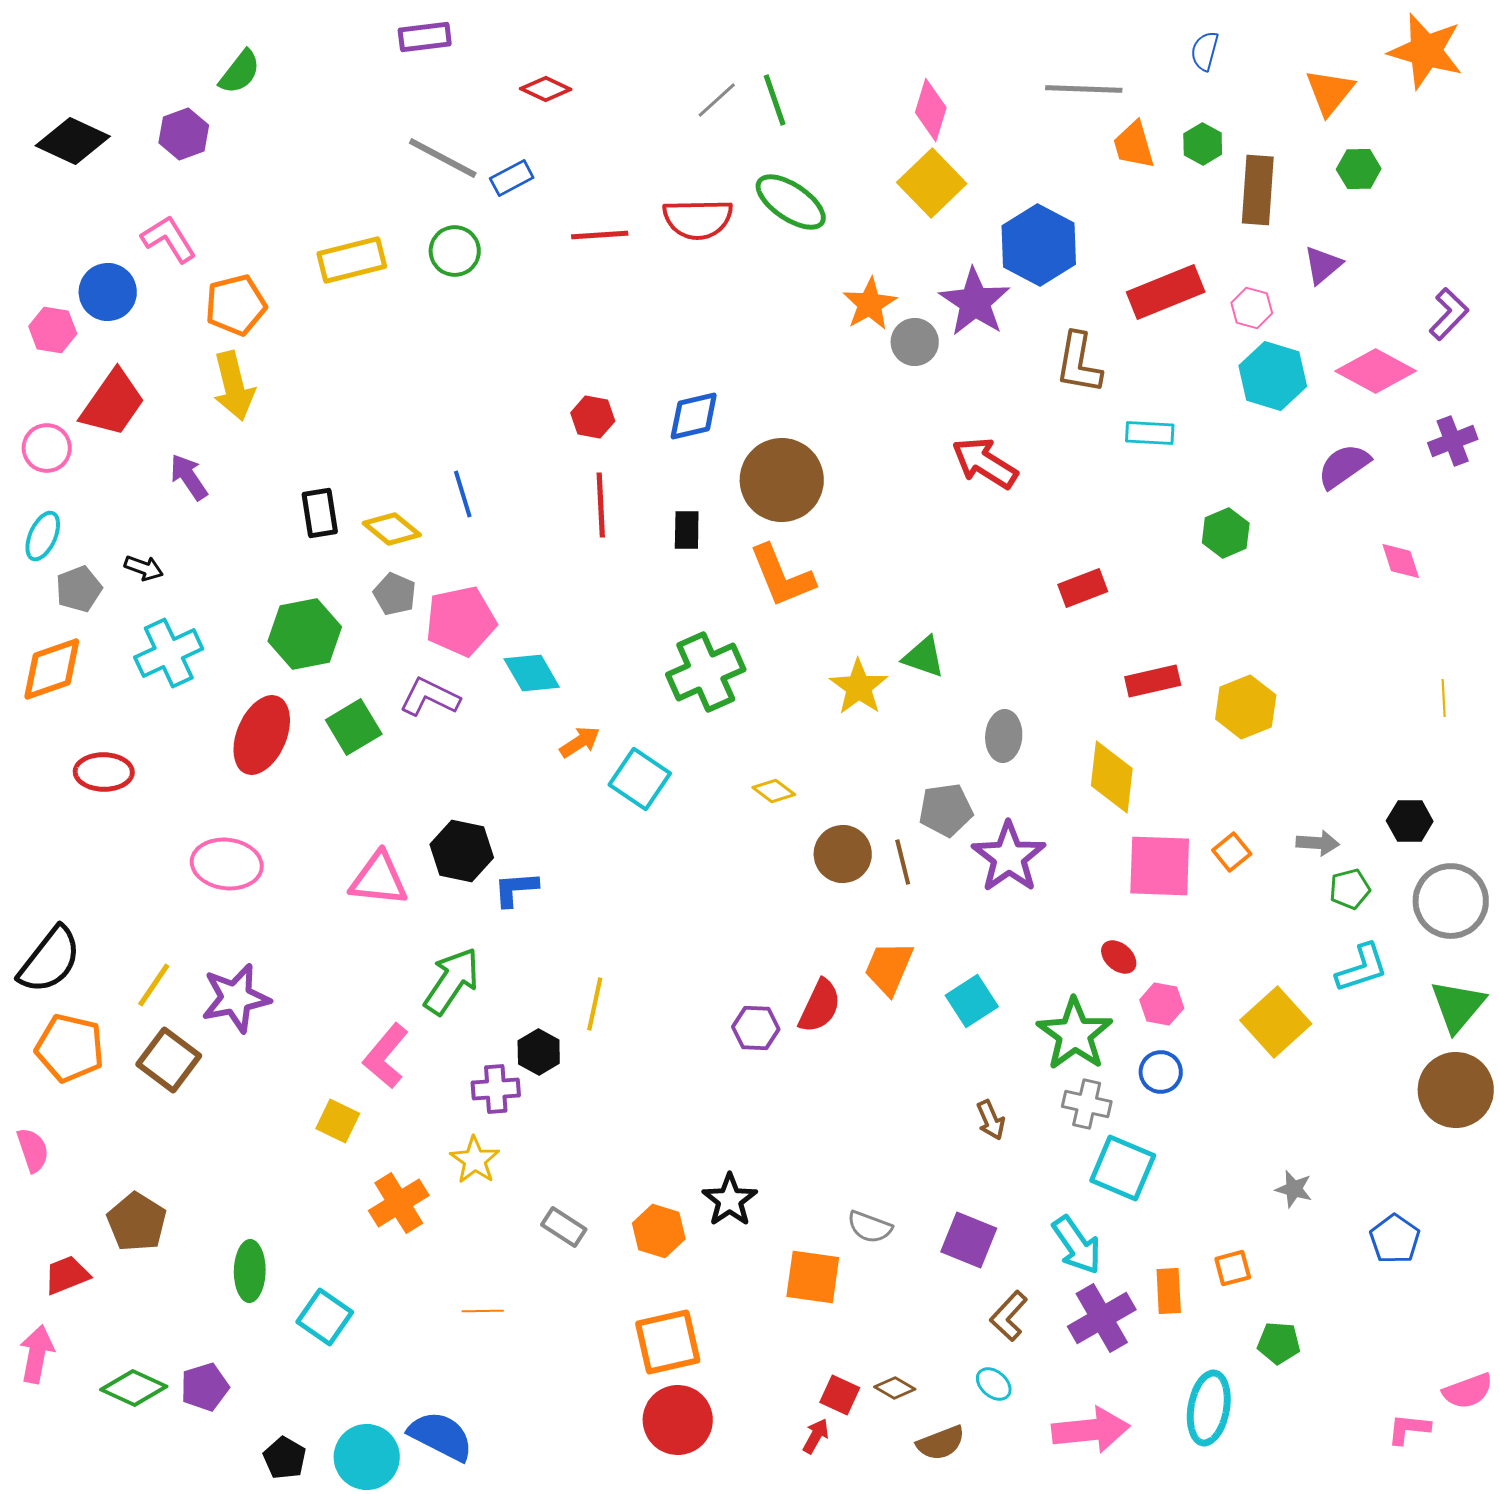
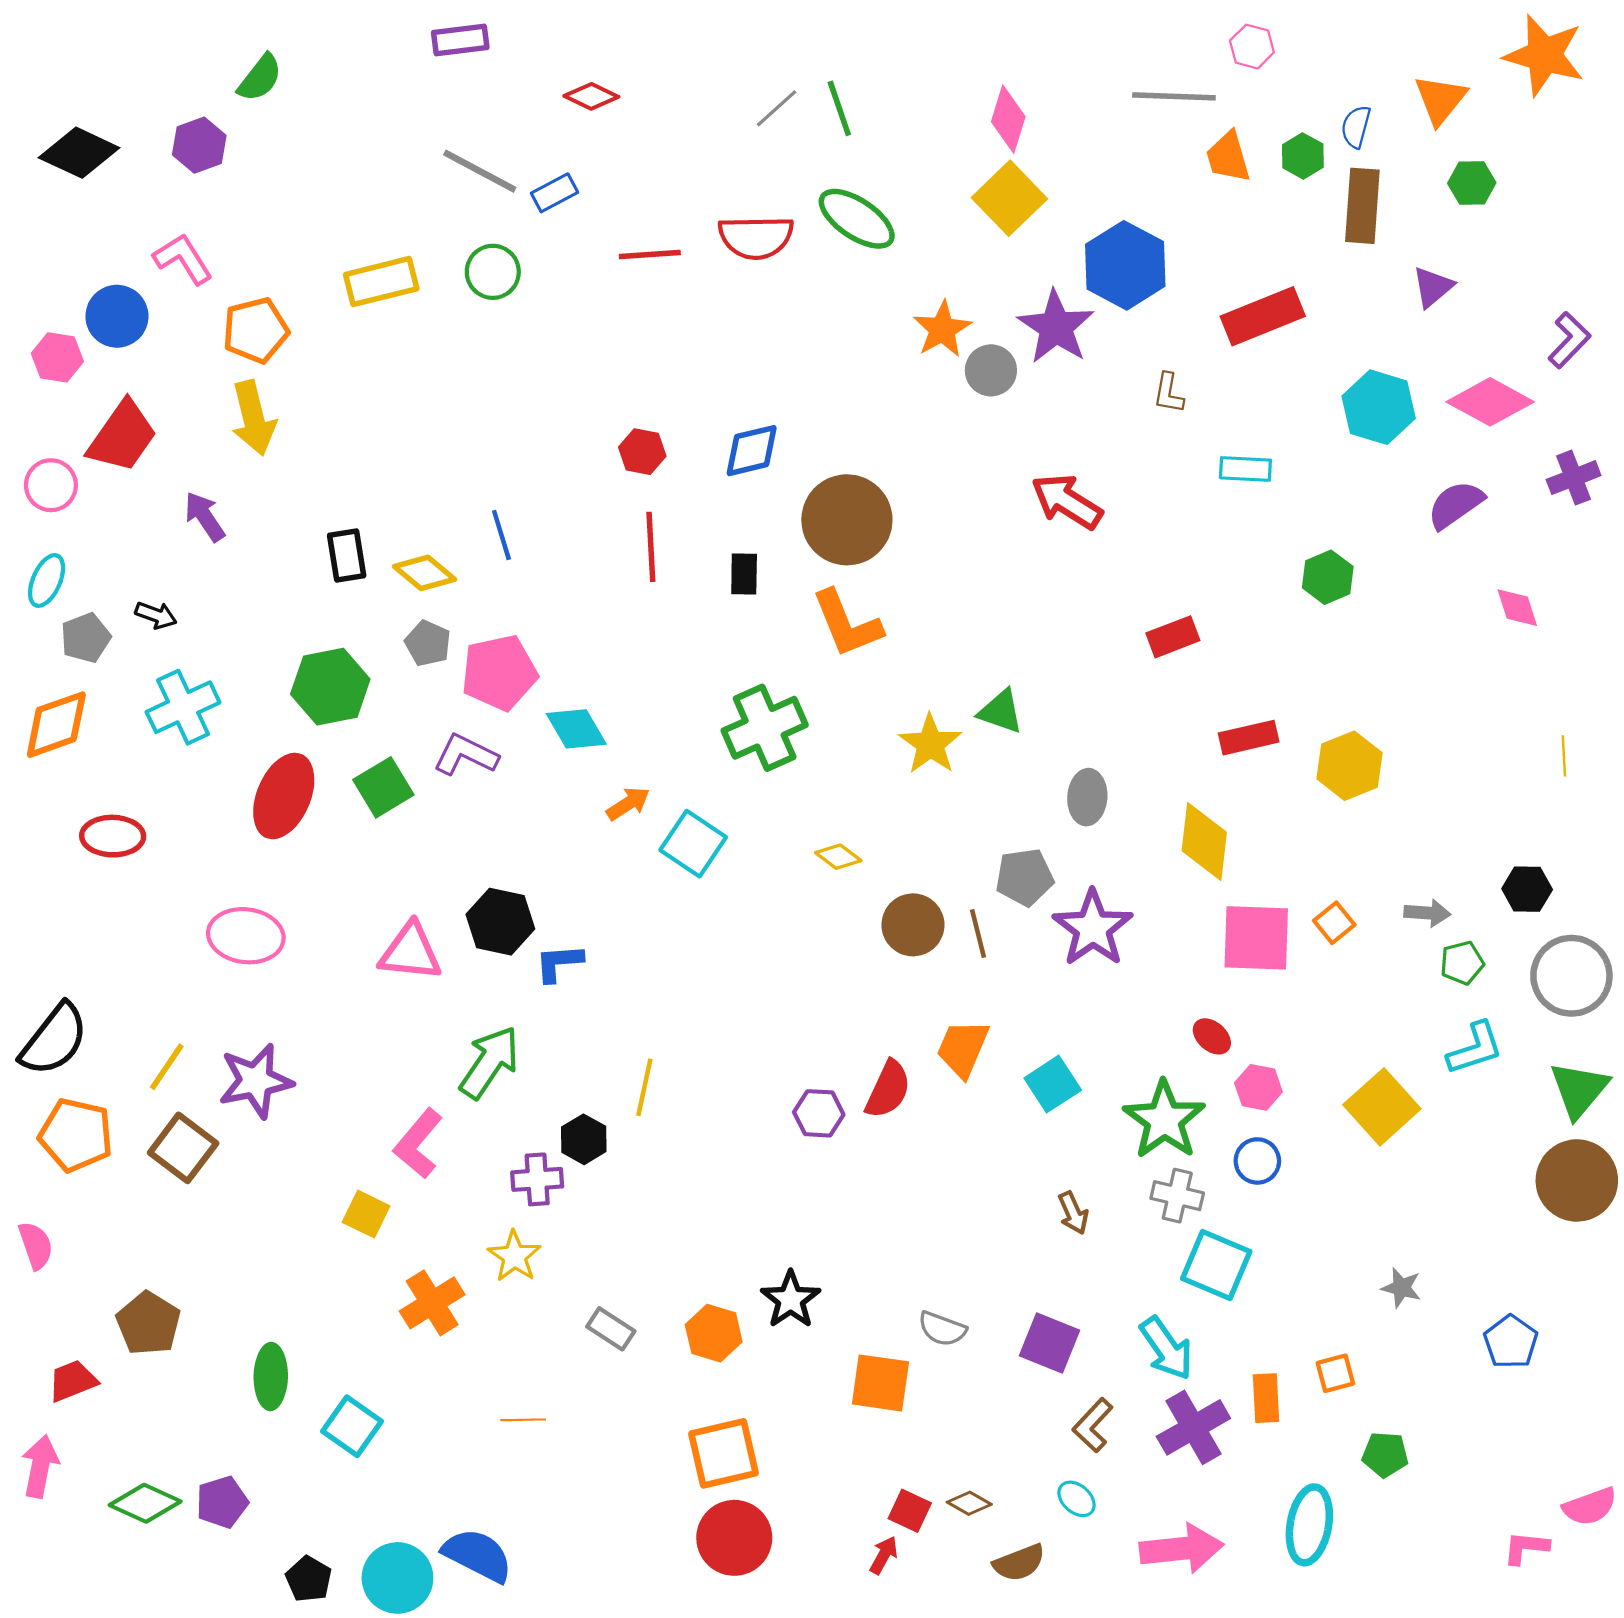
blue semicircle: (1205, 51) -> (1356, 127), moved
pink hexagon: (1252, 308) -> (1252, 47), moved
brown L-shape: (1079, 363) -> (1169, 393), size x0.6

